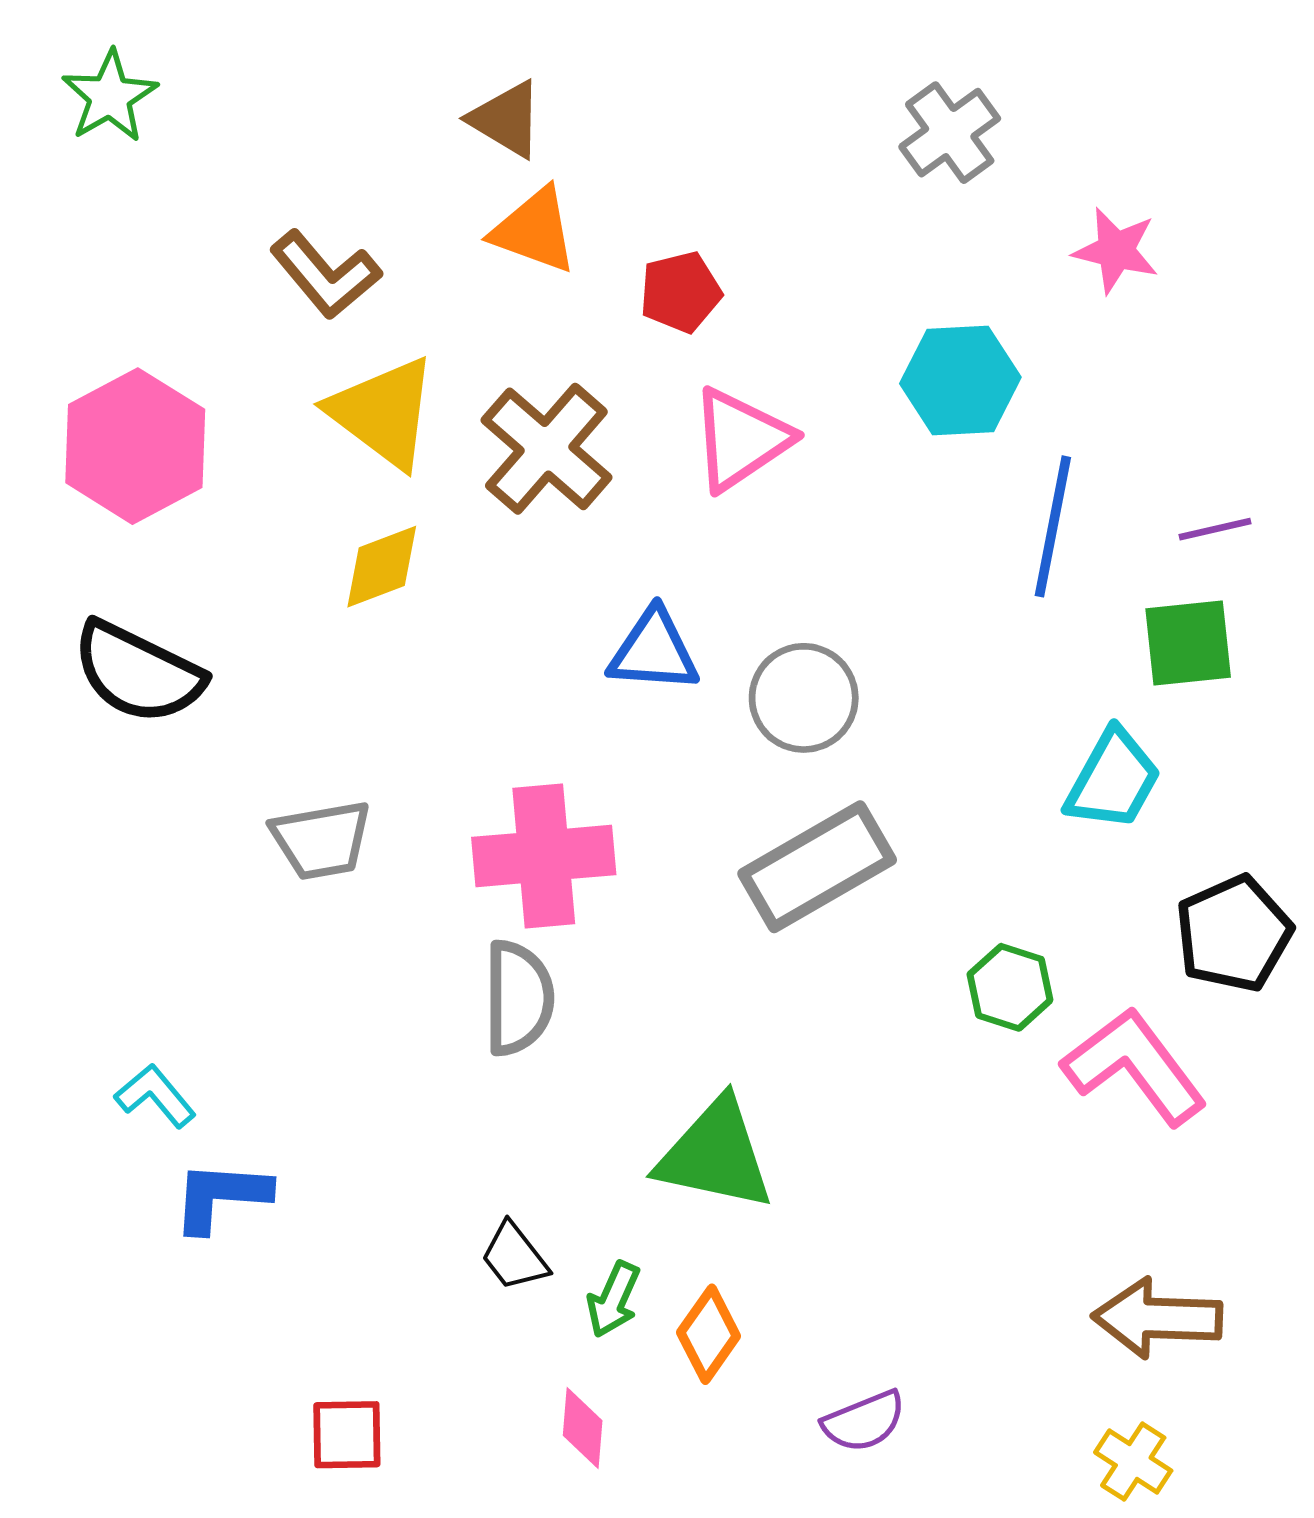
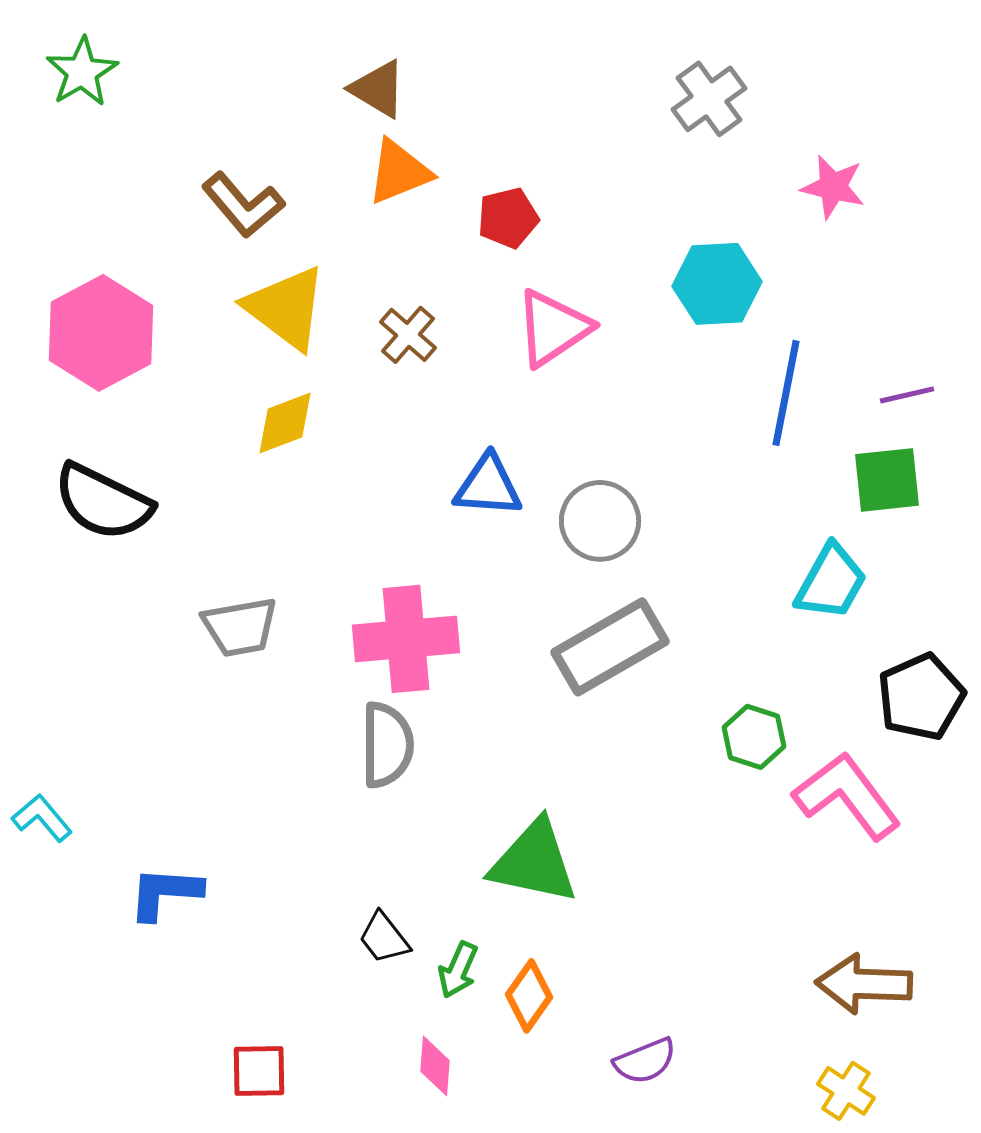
orange triangle: (534, 230) -> (399, 172), turned -42
brown cross: (546, 449) -> (408, 335), size x0.6
cyan L-shape: (155, 1096) -> (42, 818), moved

